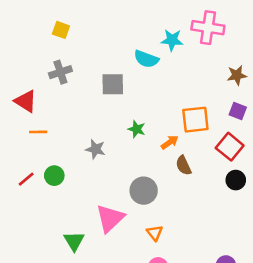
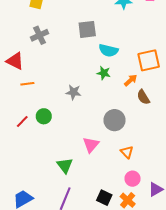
cyan semicircle: (146, 59) -> (108, 50), moved
gray square: (113, 84) -> (87, 29), moved
pink triangle: (110, 218) -> (91, 145), size x0.7

